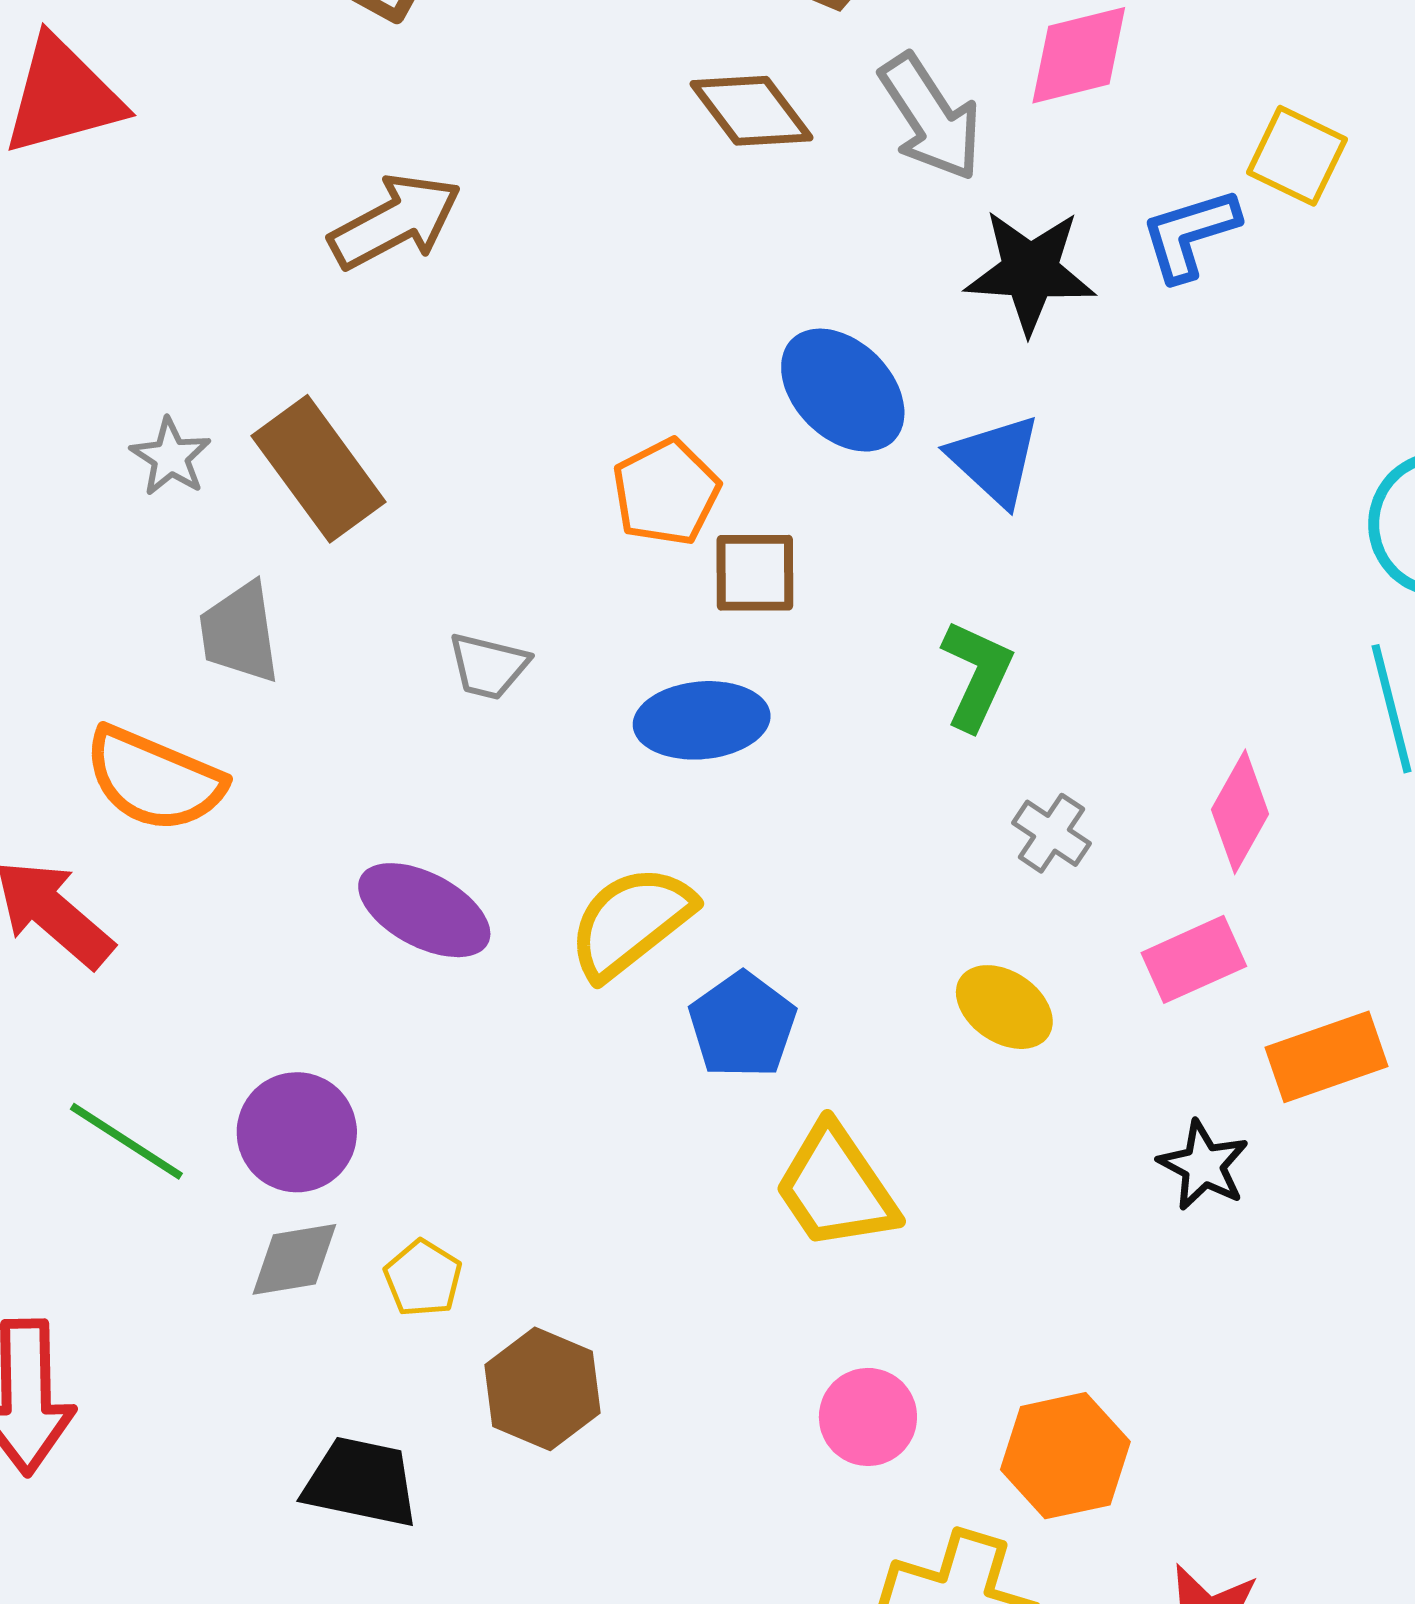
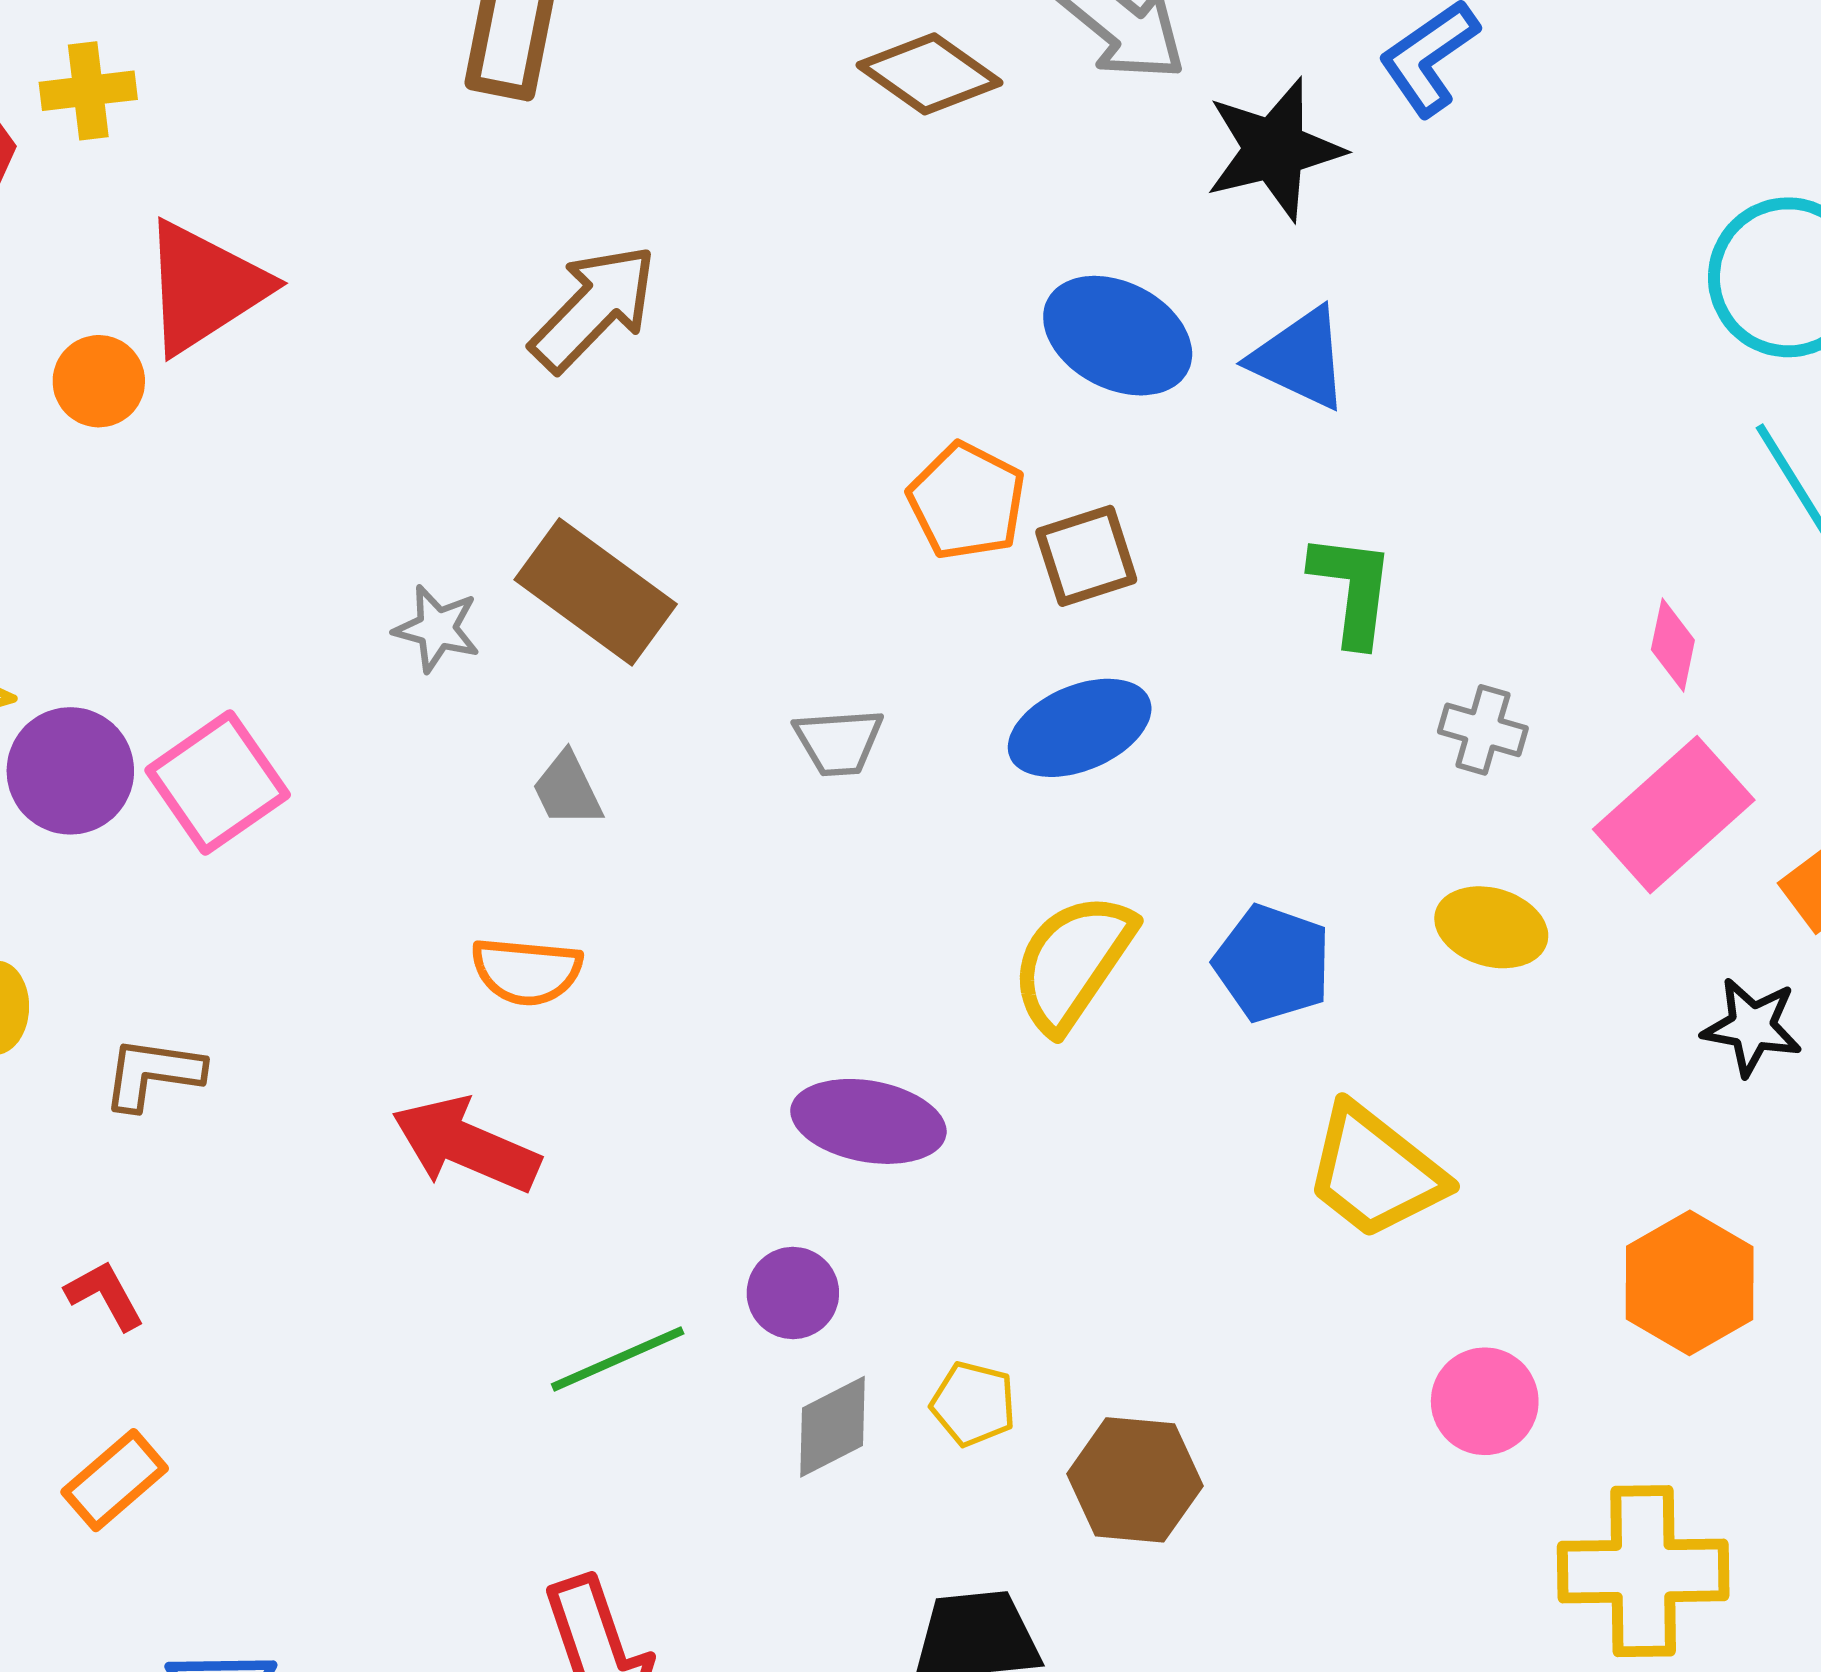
gray trapezoid: (240, 633) -> (567, 789), size x0.7
orange semicircle: (154, 779) -> (527, 971), size x0.7
pink diamond: (1240, 812) -> (1673, 645), size x0.7
purple ellipse: (424, 910) -> (868, 1121), moved
pink rectangle: (1194, 959) -> (1674, 815), size x1.4
blue pentagon: (742, 1025) -> (1273, 963), moved
purple circle: (297, 1132) -> (793, 1293), size x0.7
green line: (126, 1141) -> (618, 1359), turned -39
orange hexagon: (1065, 1456) -> (1690, 1283), moved

